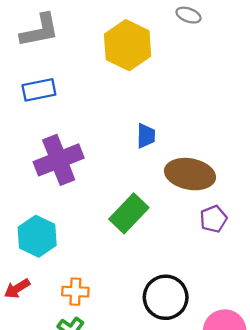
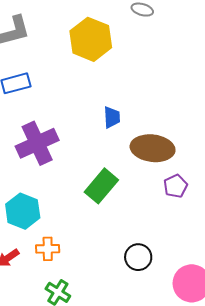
orange cross: (75, 292) -> (48, 249), moved
black circle: (166, 297) -> (138, 257), size x0.7

